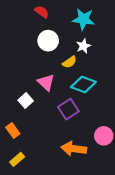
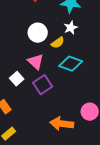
white circle: (48, 41) -> (38, 33), moved
purple square: (68, 109) -> (43, 85), moved

